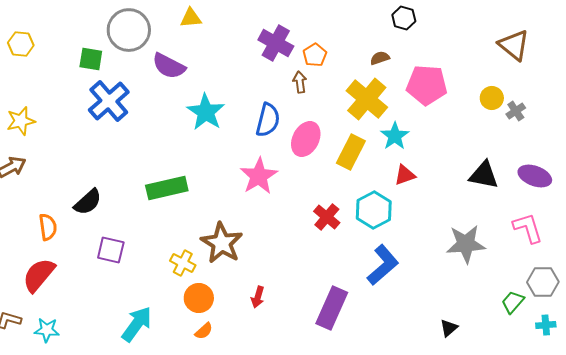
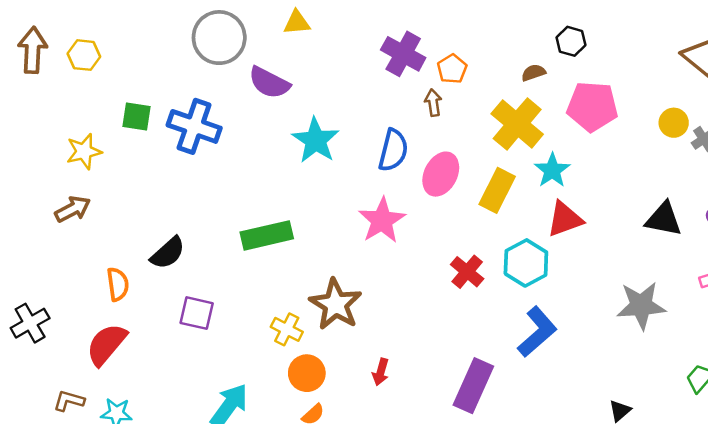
black hexagon: (404, 18) -> (571, 41), moved
green square: (91, 59) -> (136, 116), moved
blue cross: (109, 101) -> (194, 126), turned -30
red triangle: (405, 175) -> (565, 219), size x1.4

